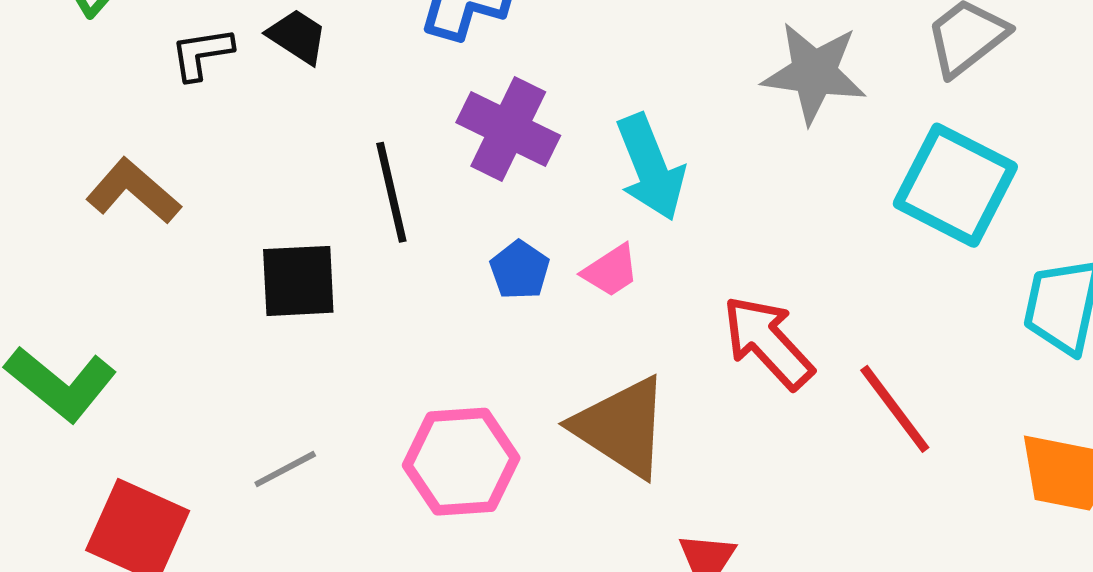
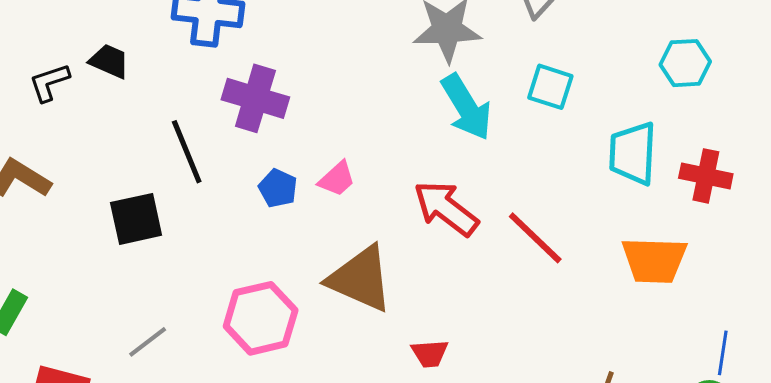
cyan arrow: (651, 167) -> (466, 107), moved
cyan square: (955, 185) -> (550, 87), size x0.6

